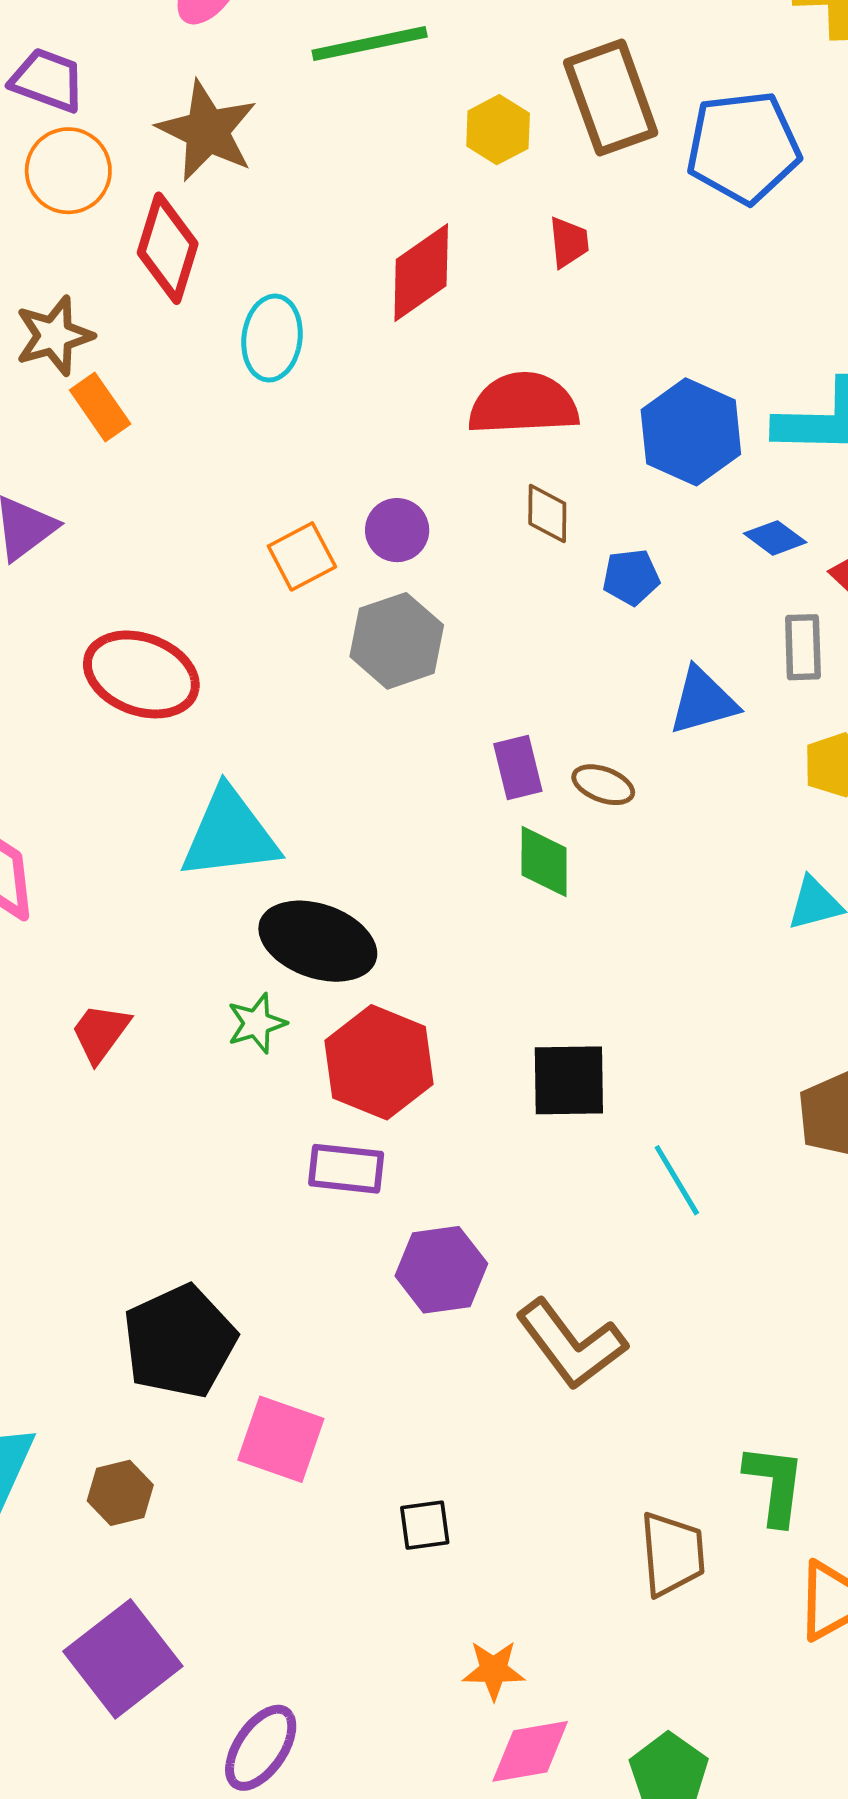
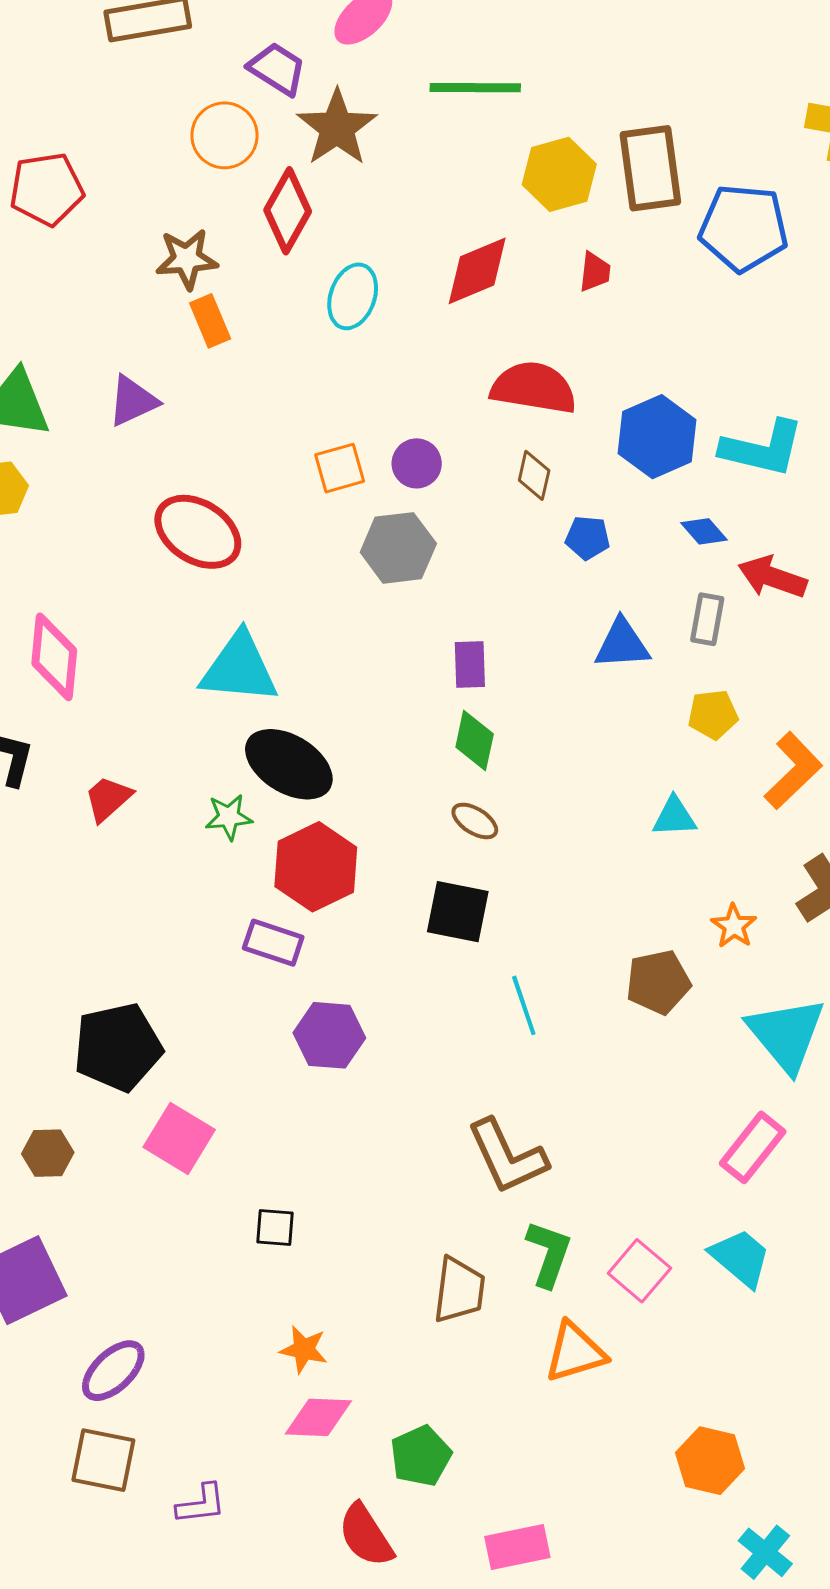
purple trapezoid: (48, 80) -> (277, 69), moved
yellow hexagon: (498, 130) -> (559, 174), size x1.4
brown ellipse: (603, 785) -> (475, 821), moved
brown L-shape: (571, 1344) -> (507, 1157), moved

